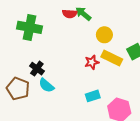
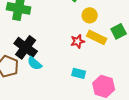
black cross: (37, 69) -> (26, 47), size x1.6
cyan rectangle: (93, 96) -> (79, 73), turned 32

